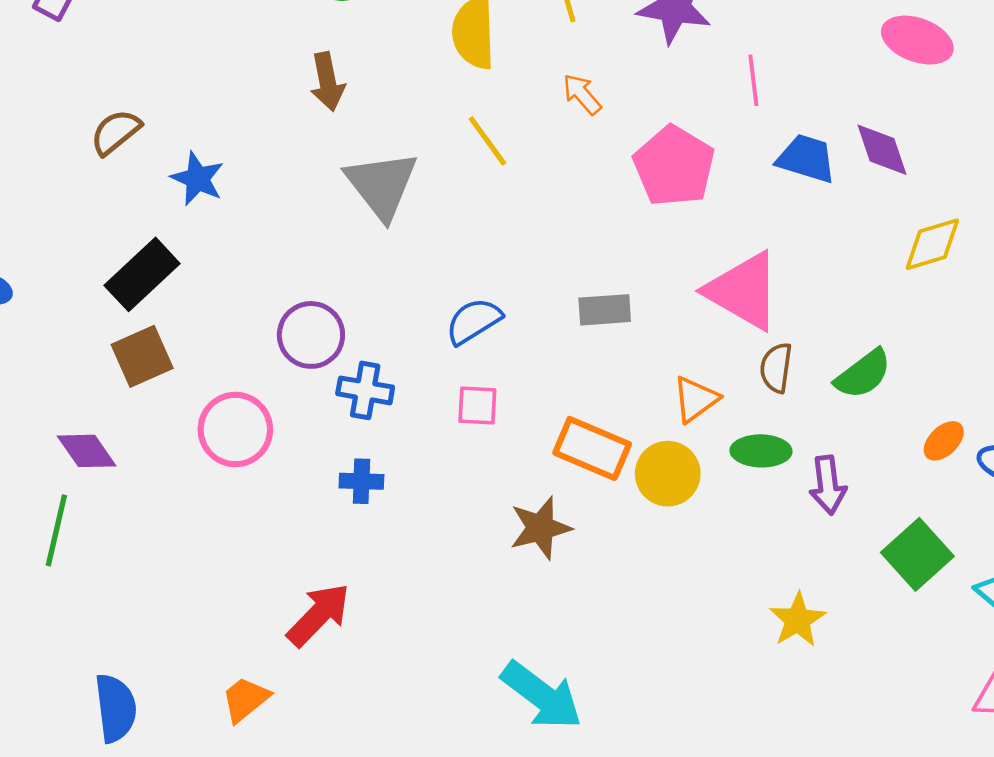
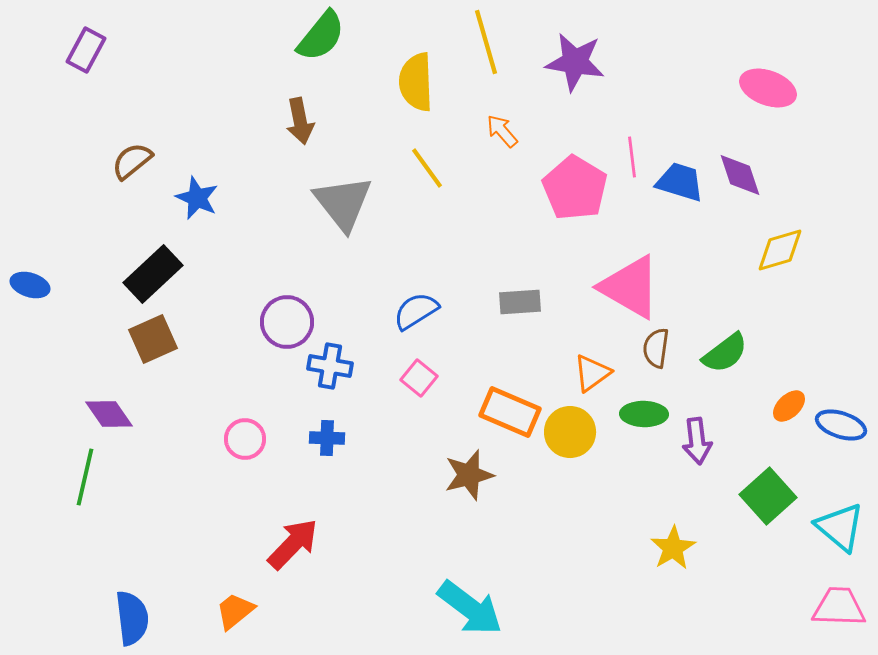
pink line: (753, 80) -> (632, 157), moved
pink square: (477, 406) -> (419, 378), turned 36
pink circle: (235, 430) -> (245, 439), moved, size x0.7

